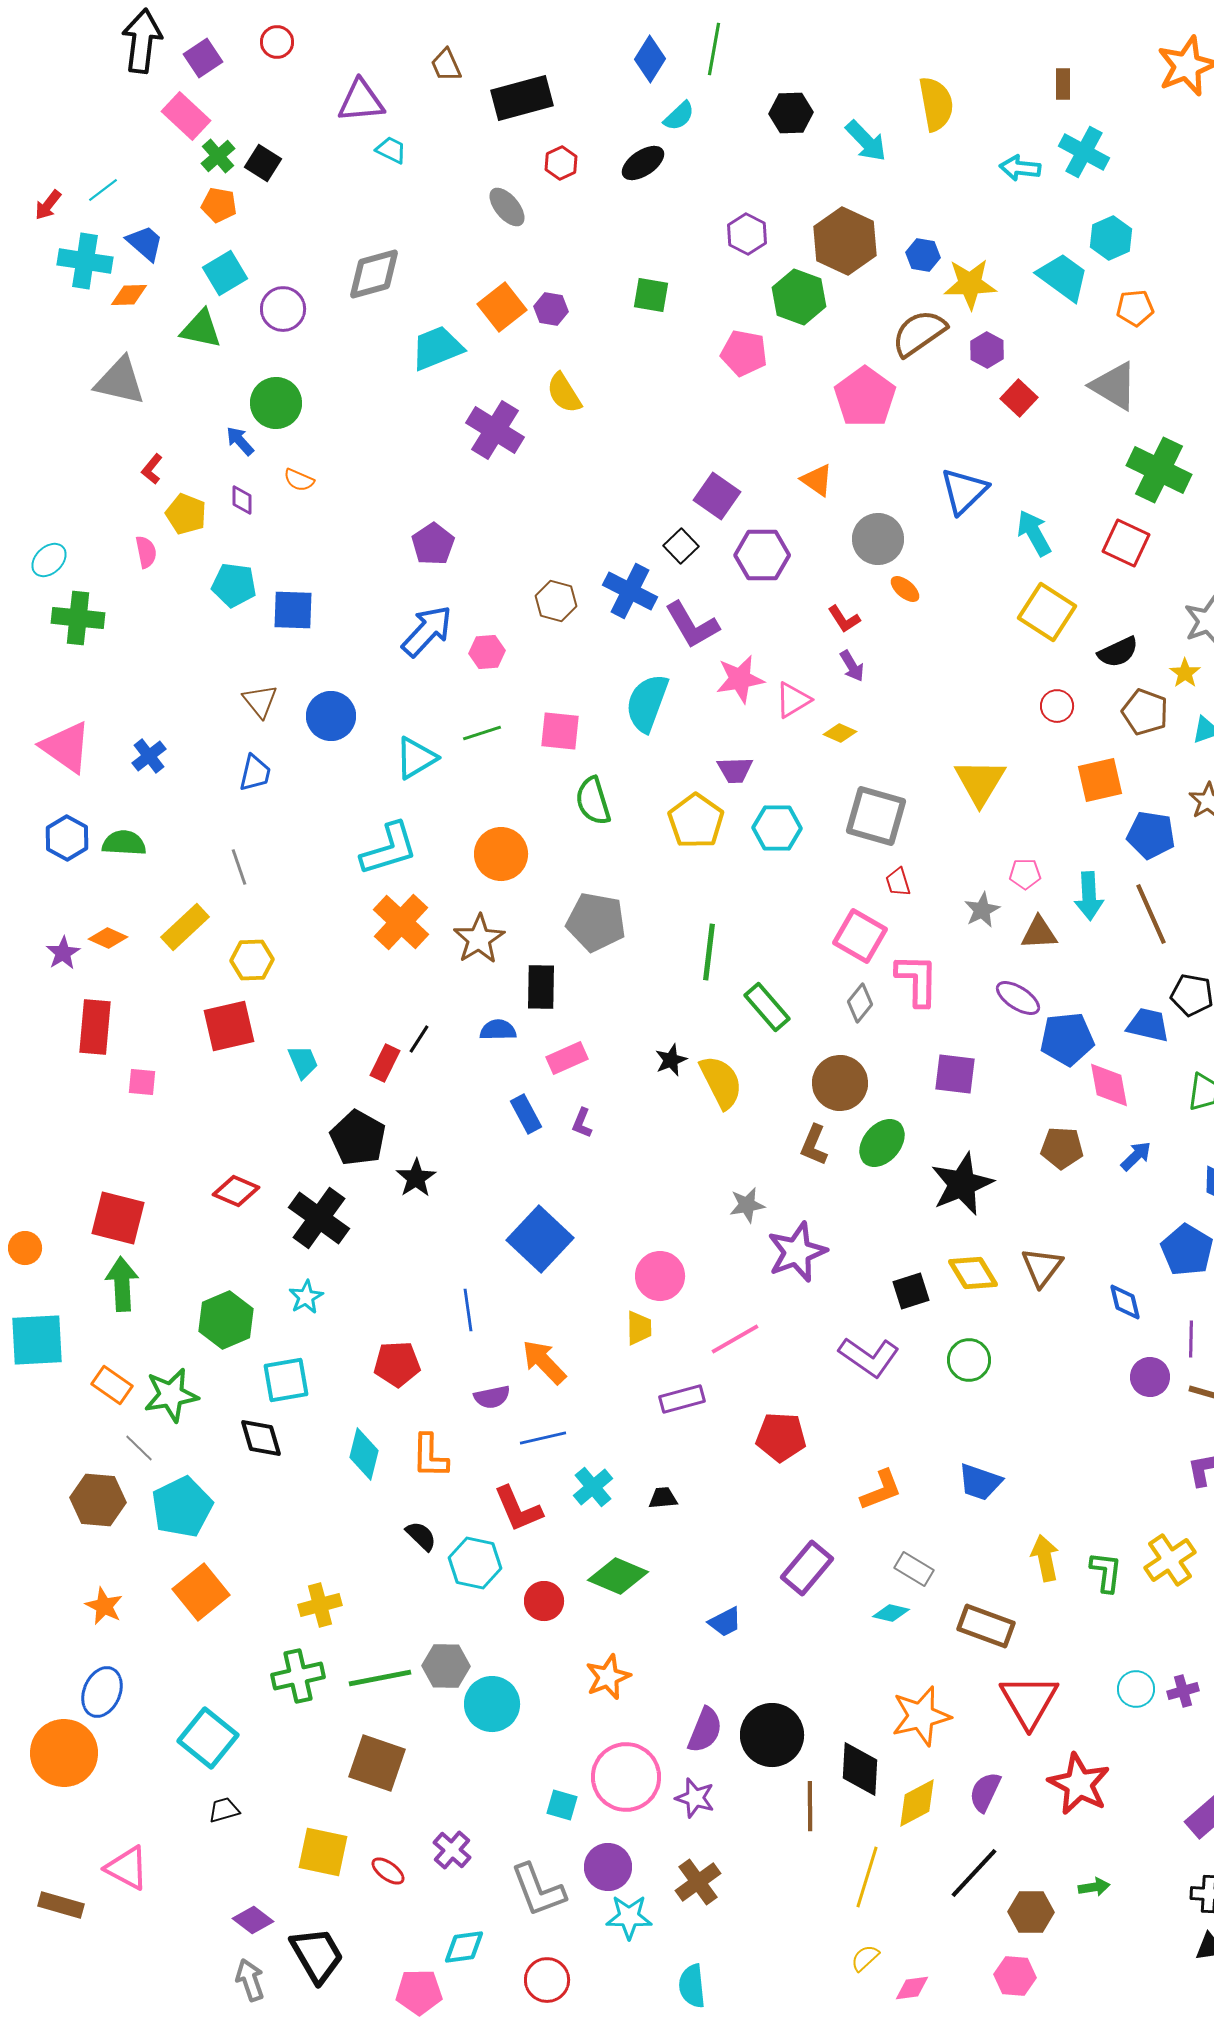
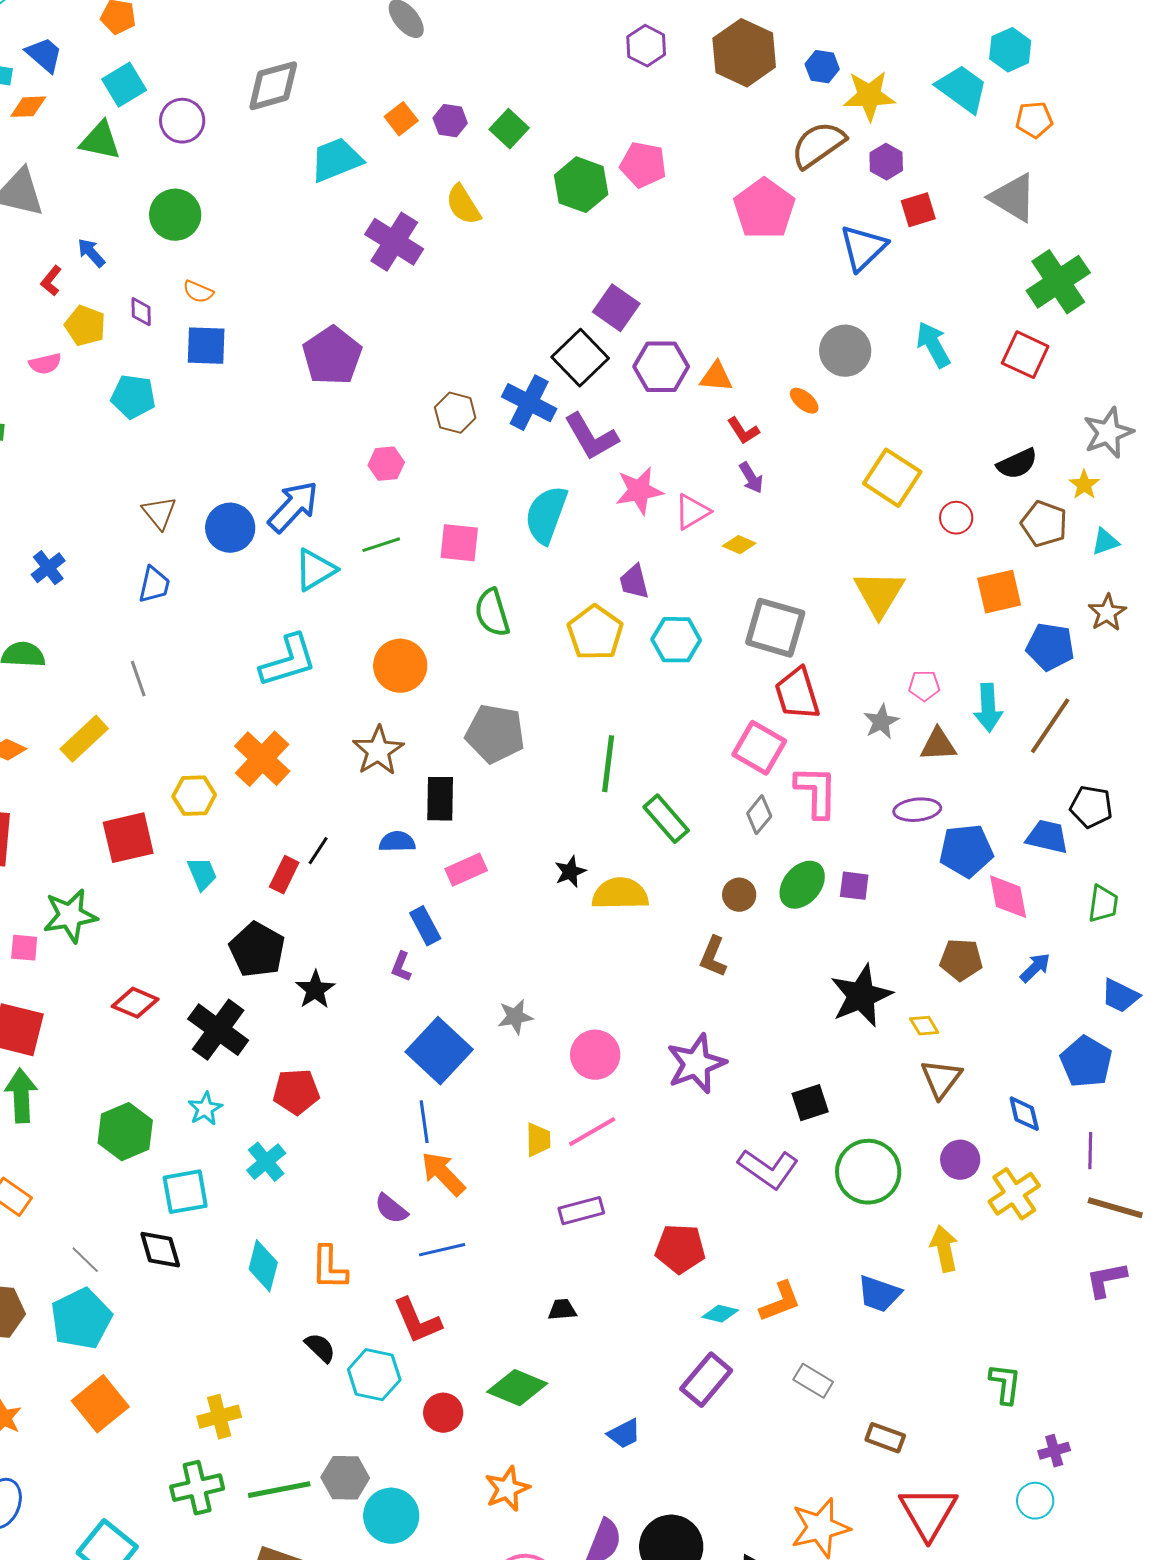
green square: (651, 295) -> (509, 129), moved, turned 33
green hexagon: (799, 297) -> (581, 185), moved
orange square: (502, 307) -> (401, 119), size x0.7
red square: (1019, 398) -> (918, 210), turned 30
blue arrow: (240, 441) -> (91, 253), moved
green cross: (1159, 470) -> (1058, 282), turned 30
orange triangle: (817, 480) -> (716, 377), moved, turned -30
blue triangle: (964, 491) -> (863, 248), moved
gray circle: (878, 539) -> (845, 351), moved
purple pentagon: (433, 544) -> (332, 356), size x1.4
black square: (681, 546) -> (580, 358), size x1.6
pink semicircle: (146, 552) -> (45, 364), turned 88
blue square: (293, 610) -> (206, 346), moved
yellow square: (1047, 612) -> (892, 478), moved
blue arrow: (427, 631) -> (293, 507), moved
purple trapezoid: (735, 770) -> (634, 582), turned 78
red trapezoid: (898, 882) -> (797, 694), size x1.8
brown line: (1151, 914) -> (1050, 726), turned 58
orange cross: (401, 922) -> (262, 759), moved
yellow hexagon: (252, 960) -> (194, 796), moved
purple ellipse: (1018, 998) -> (917, 810), turned -39
purple square: (955, 1074) -> (854, 886), size x0.7
pink square: (142, 1082) -> (24, 948), moved
yellow semicircle: (721, 1082) -> (620, 894), turned -64
brown circle: (840, 1083) -> (739, 895), size x0.6
purple L-shape: (582, 1123) -> (401, 967), moved
green ellipse: (882, 1143) -> (802, 885), moved
gray star: (747, 1205) -> (515, 1017), moved
yellow diamond: (973, 1273) -> (924, 1026), moved, size x0.6
pink circle: (660, 1276) -> (595, 1055), moved
blue line: (468, 1310) -> (424, 1122), moved
pink line: (735, 1339) -> (592, 1132), moved
green circle: (969, 1360) -> (868, 1172), size x1.5
red pentagon: (397, 1364) -> (296, 1092), moved
purple circle: (1150, 1377) -> (960, 1160), moved
green star: (171, 1395) -> (70, 916), moved
purple semicircle: (492, 1397) -> (391, 1209), turned 51
gray line: (139, 1448) -> (85, 1260), moved
cyan cross: (593, 1487) -> (266, 1162), moved
yellow arrow: (1045, 1558) -> (944, 1249), moved
yellow cross: (1170, 1560) -> (1014, 1194), moved
cyan diamond: (891, 1613) -> (720, 1314), moved
brown rectangle: (986, 1626) -> (885, 1438), size x0.7
purple cross: (1183, 1691) -> (1054, 1451), moved

